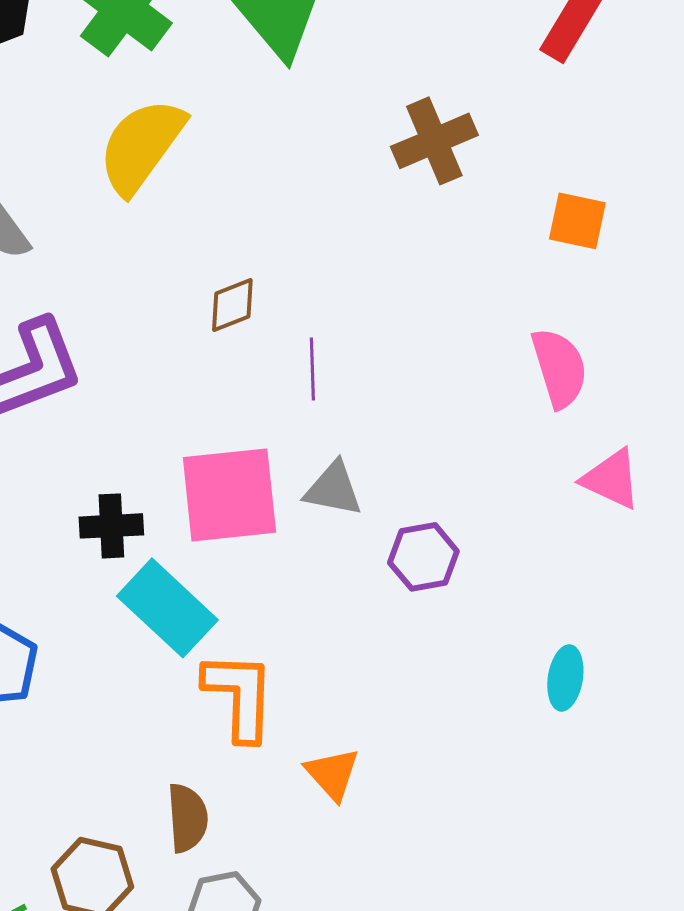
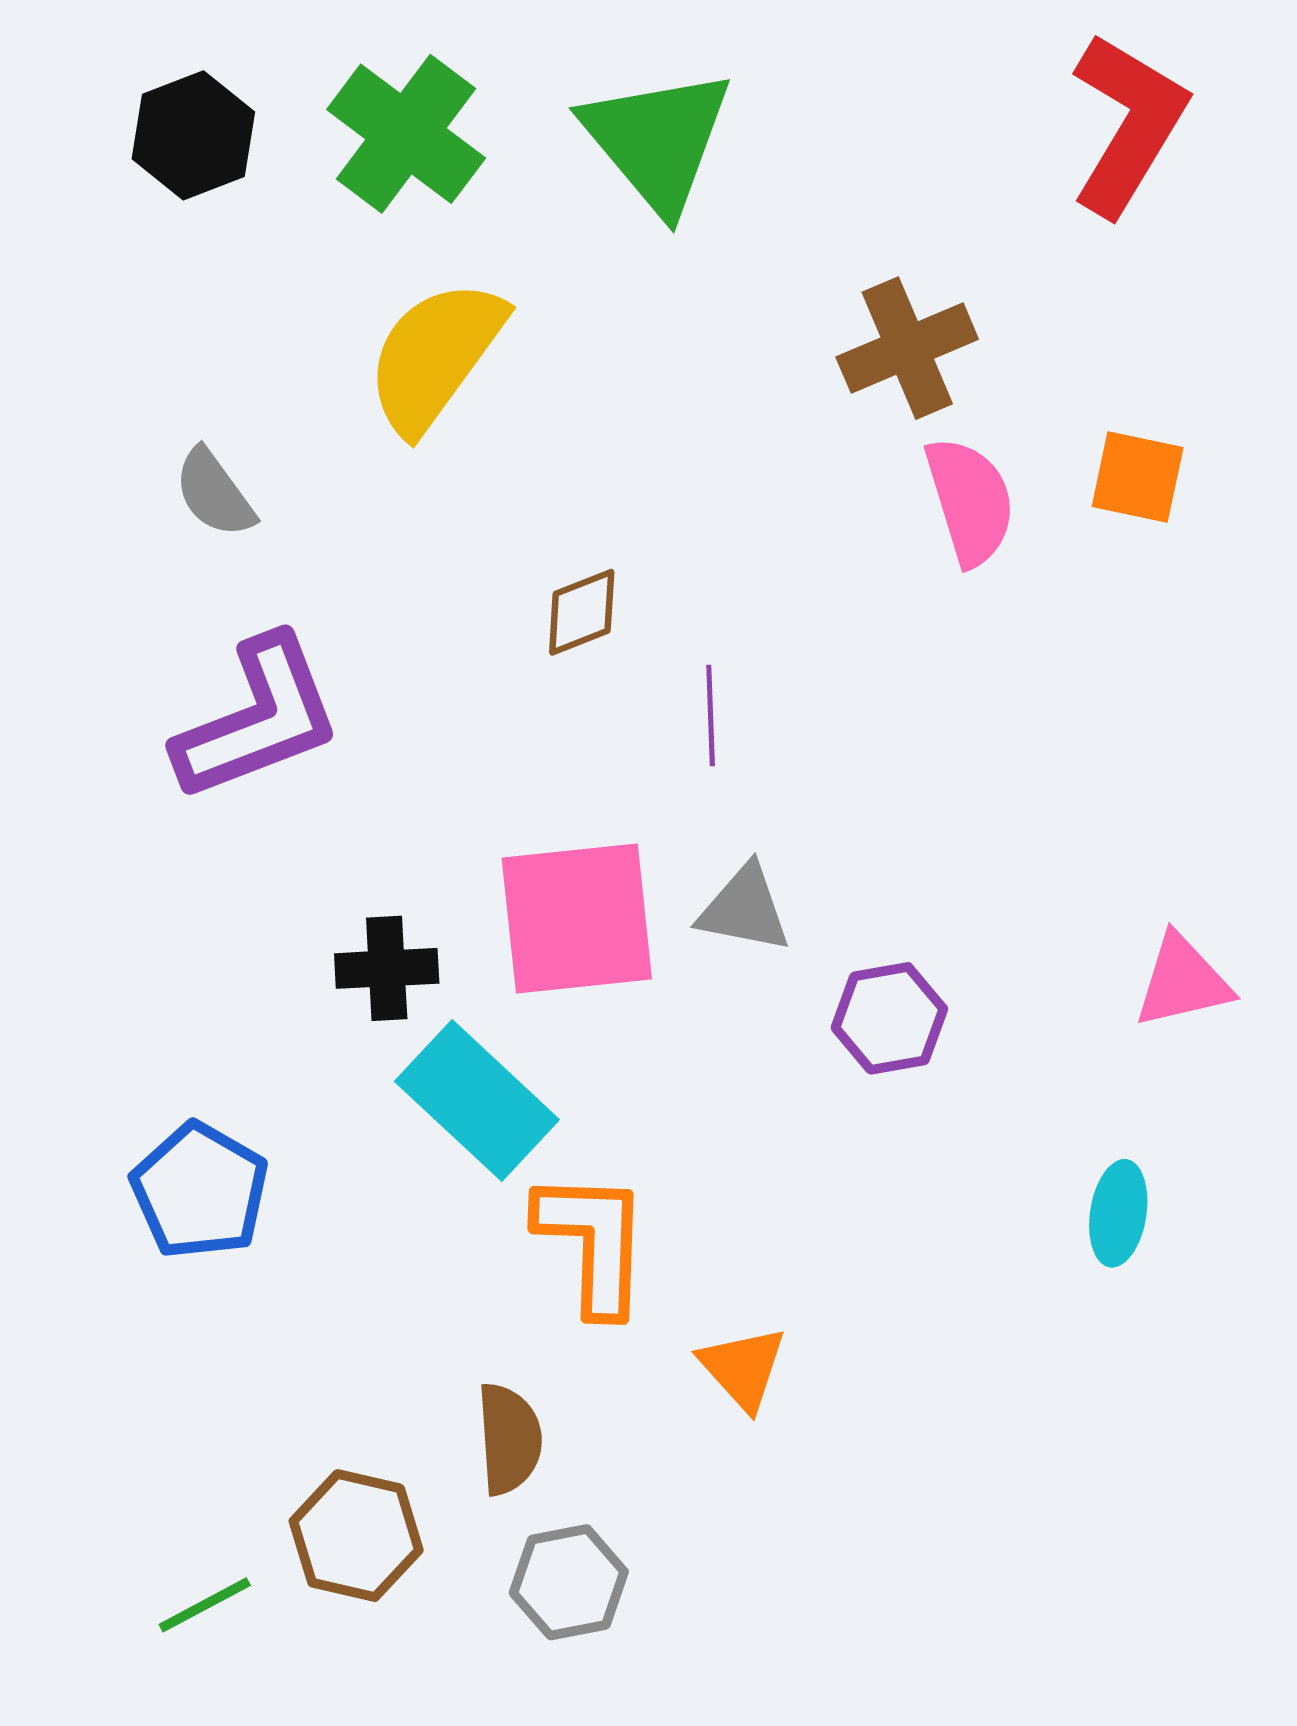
pink semicircle: (559, 368) -> (970, 501), moved
pink triangle: (611, 479) -> (1183, 981), moved, turned -38

